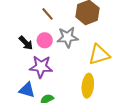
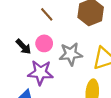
gray star: (68, 37) -> (71, 54), moved

